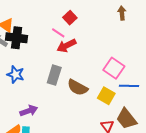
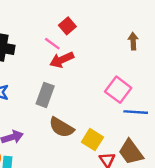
brown arrow: (122, 13) -> (133, 41), moved
brown semicircle: (78, 87) -> (61, 127), moved
yellow square: (106, 96) -> (92, 140), moved

